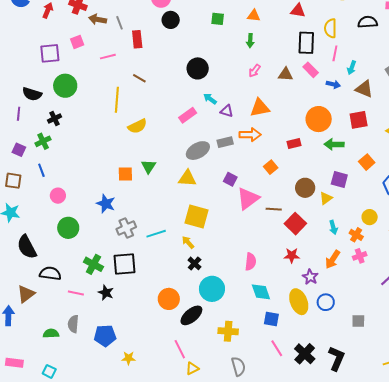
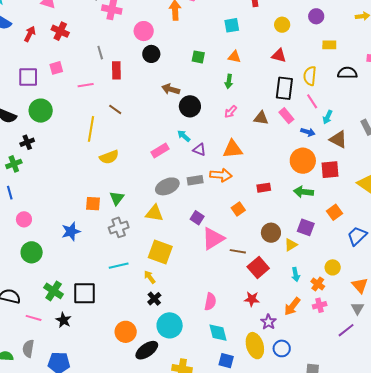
brown arrow: (98, 19) -> (171, 89), moved
pink line: (335, 53) -> (312, 101), turned -49
black circle: (198, 68) -> (190, 106), moved
orange circle: (319, 119) -> (303, 161), moved
blue star: (106, 204) -> (71, 231), turned 30
gray cross: (126, 228) -> (119, 227), moved

